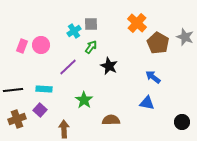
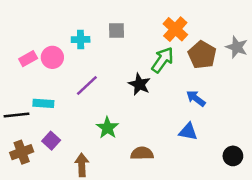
cyan cross: (74, 31) -> (81, 39), moved, turned 32
pink rectangle: (22, 46) -> (28, 59), turned 40
green arrow: (91, 47) -> (162, 60), moved, size x1.5
cyan rectangle: (44, 89) -> (43, 103), moved

